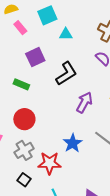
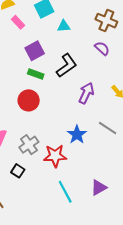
green rectangle: (21, 84) -> (36, 74), moved
red circle: (24, 119) -> (29, 100), moved
black square: (24, 180) -> (18, 171), moved

